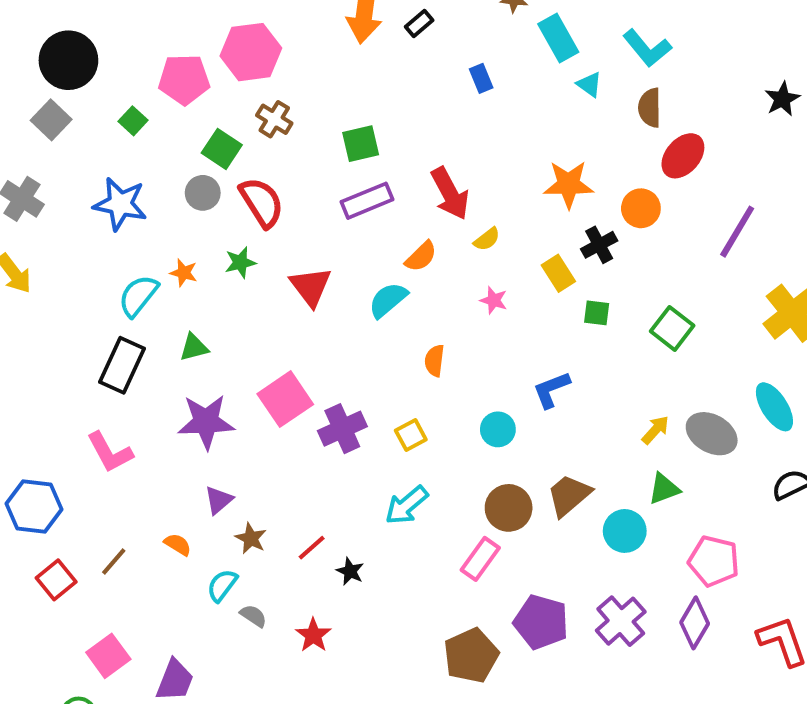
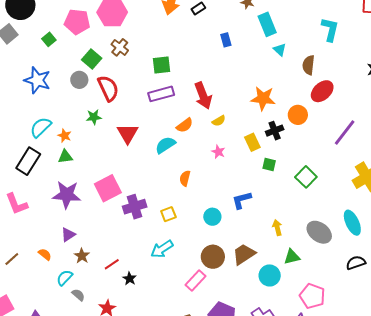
cyan L-shape: (647, 48) -> (330, 29), moved, turned -135
orange star: (184, 273) -> (65, 136), moved
yellow arrow: (655, 430) -> (277, 228), moved, turned -63

